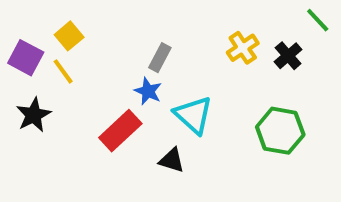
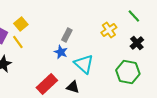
green line: (318, 20) -> (134, 16), moved
black cross: (288, 56) -> (137, 43), moved
red rectangle: (120, 131) -> (47, 84), moved

